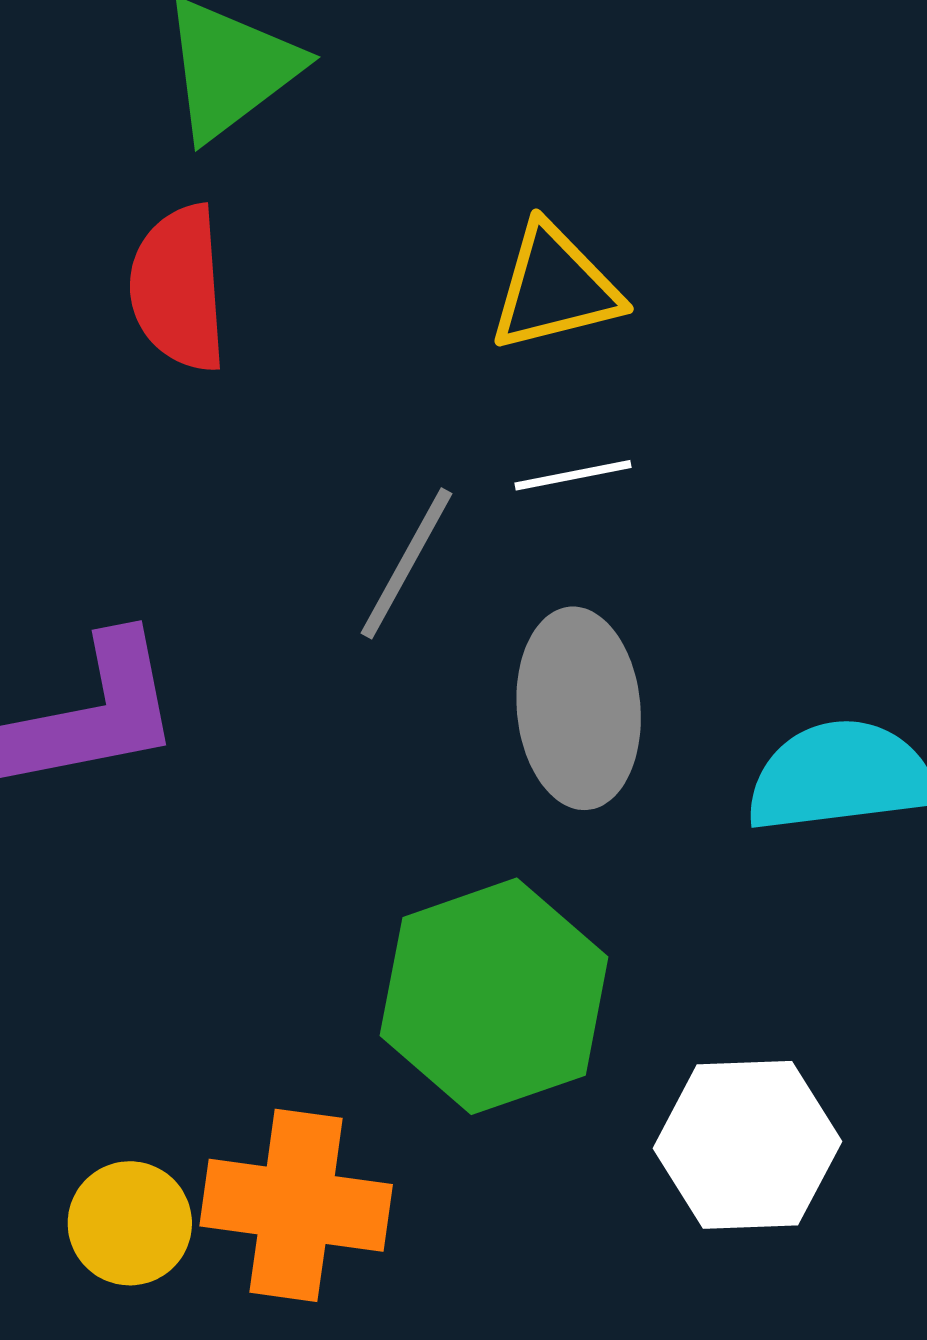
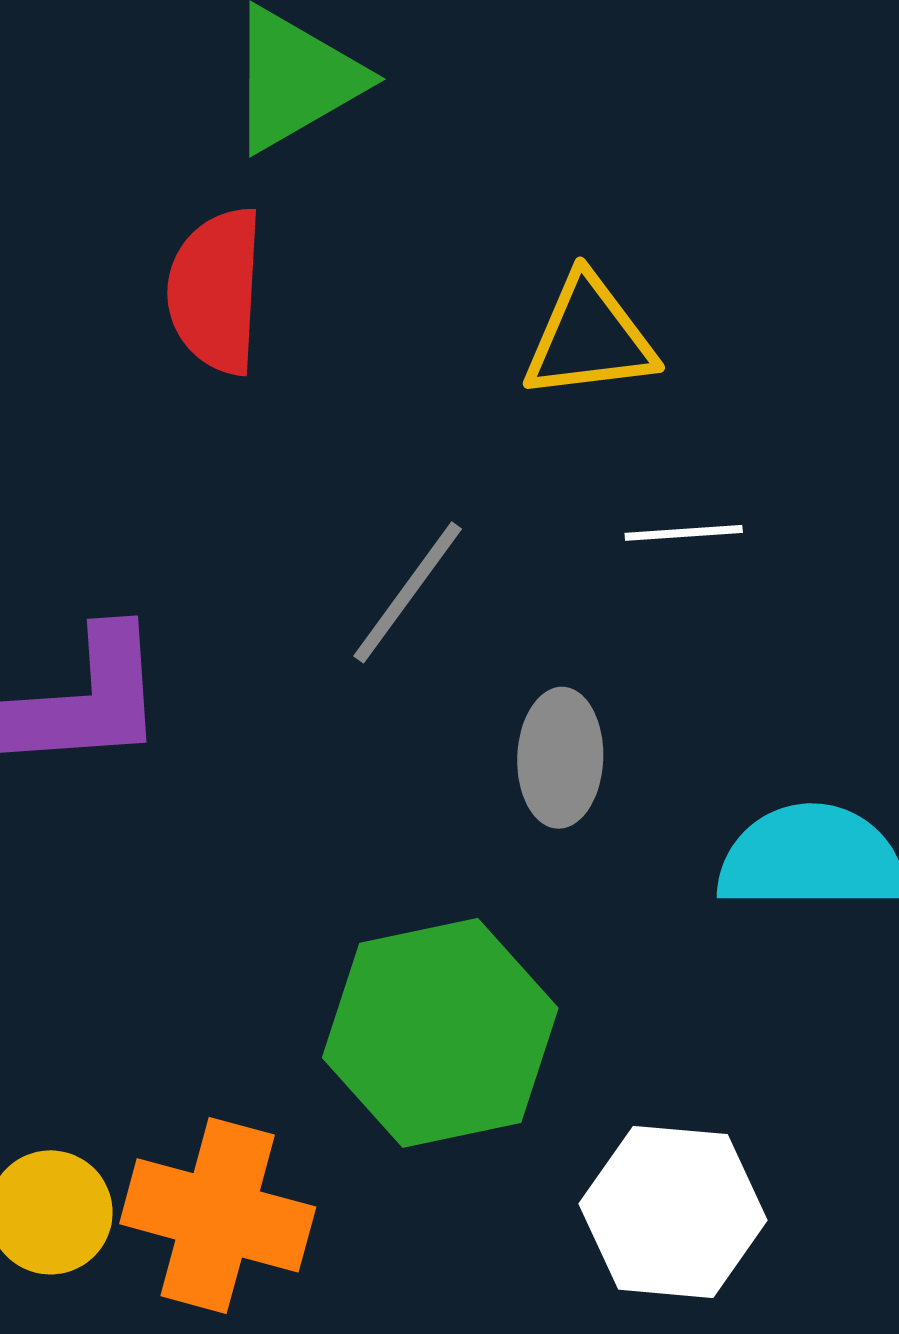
white line: (573, 475) -> (684, 533), moved
gray ellipse: (579, 708) -> (560, 758), size x0.7

